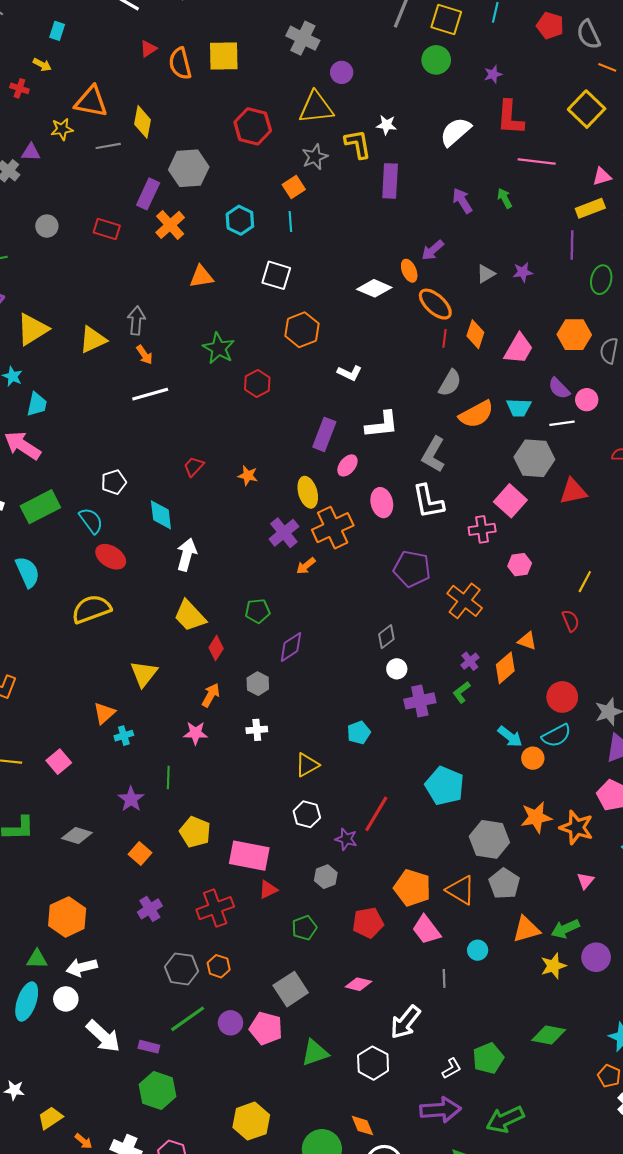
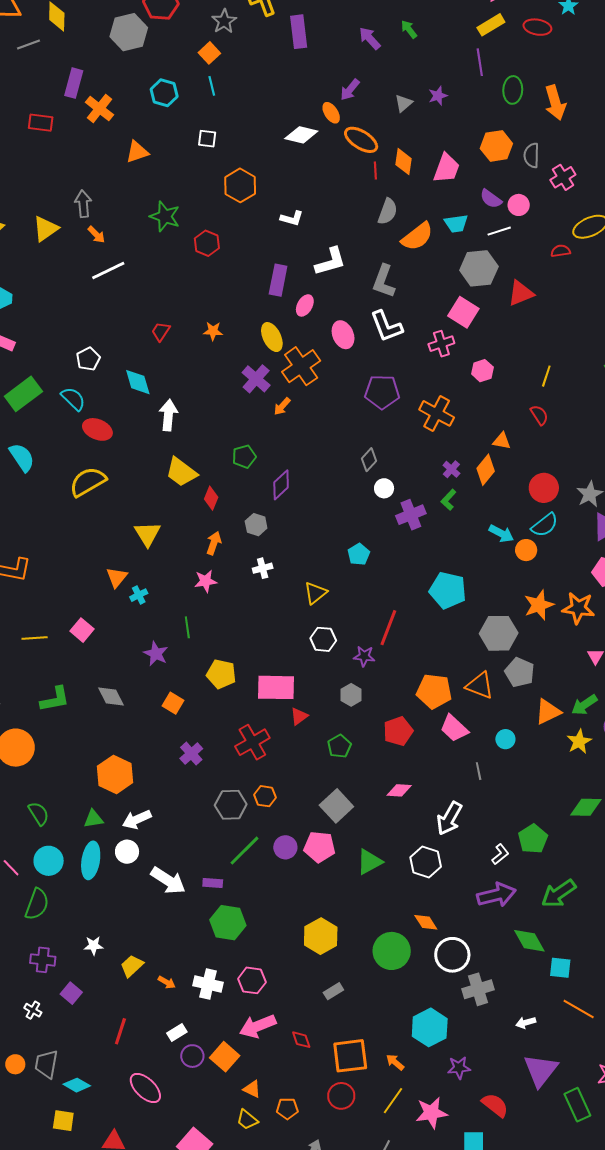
gray hexagon: (189, 168) -> (129, 32), moved
white square: (276, 275) -> (207, 139), size x0.7
gray diamond: (77, 835) -> (111, 696), turned 56

